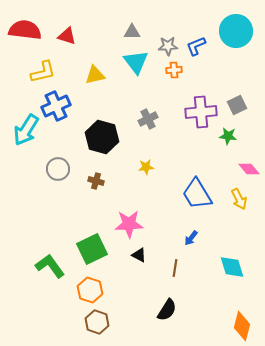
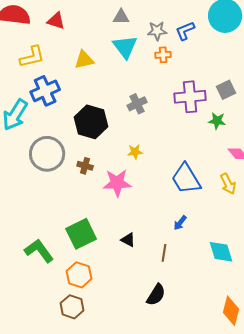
gray circle: (58, 169) -> (47, 154), size x1.5
pink star: (129, 224) -> (117, 183), moved
brown hexagon: (97, 322) -> (72, 307), moved

